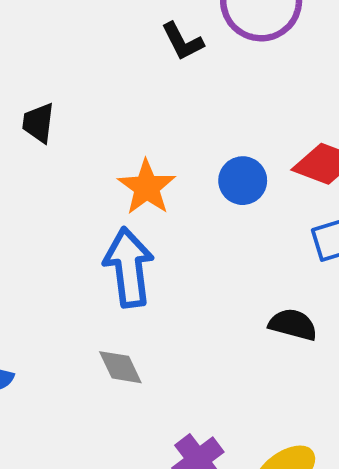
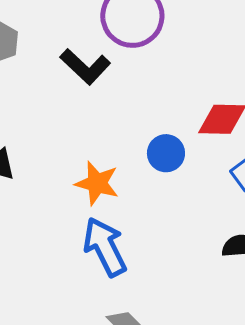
black L-shape: (183, 41) -> (85, 67), size x1.4

